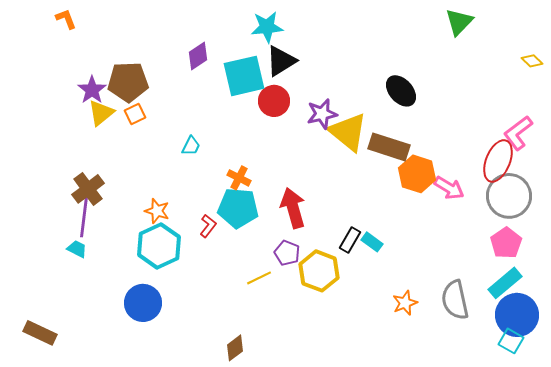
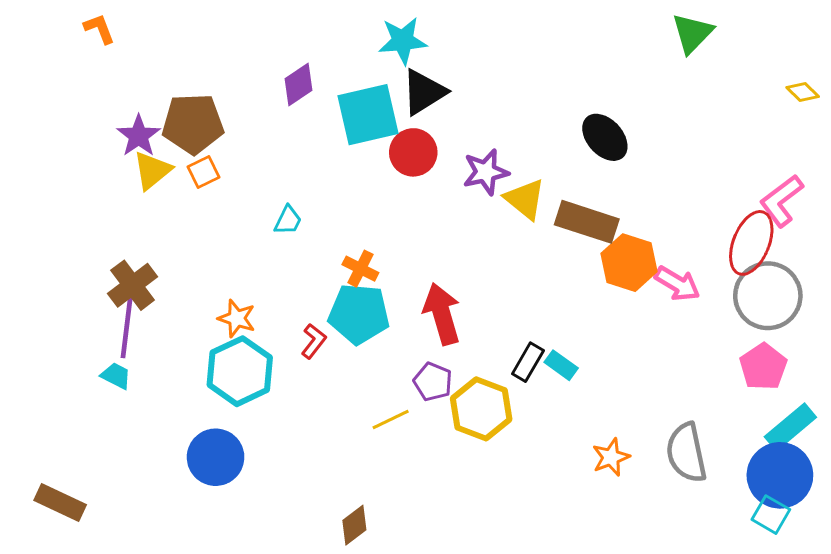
yellow triangle: (348, 132) -> (525, 199), size x0.7
cyan rectangle: (505, 283) -> (790, 427), moved

